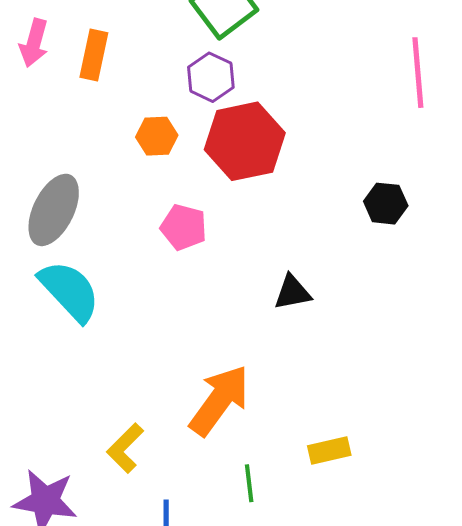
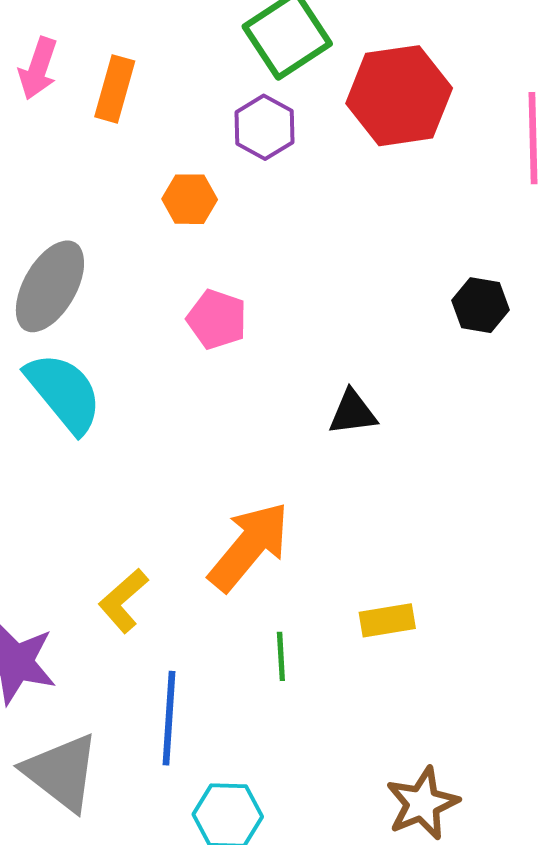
red hexagon: (245, 141) -> (399, 96), moved

